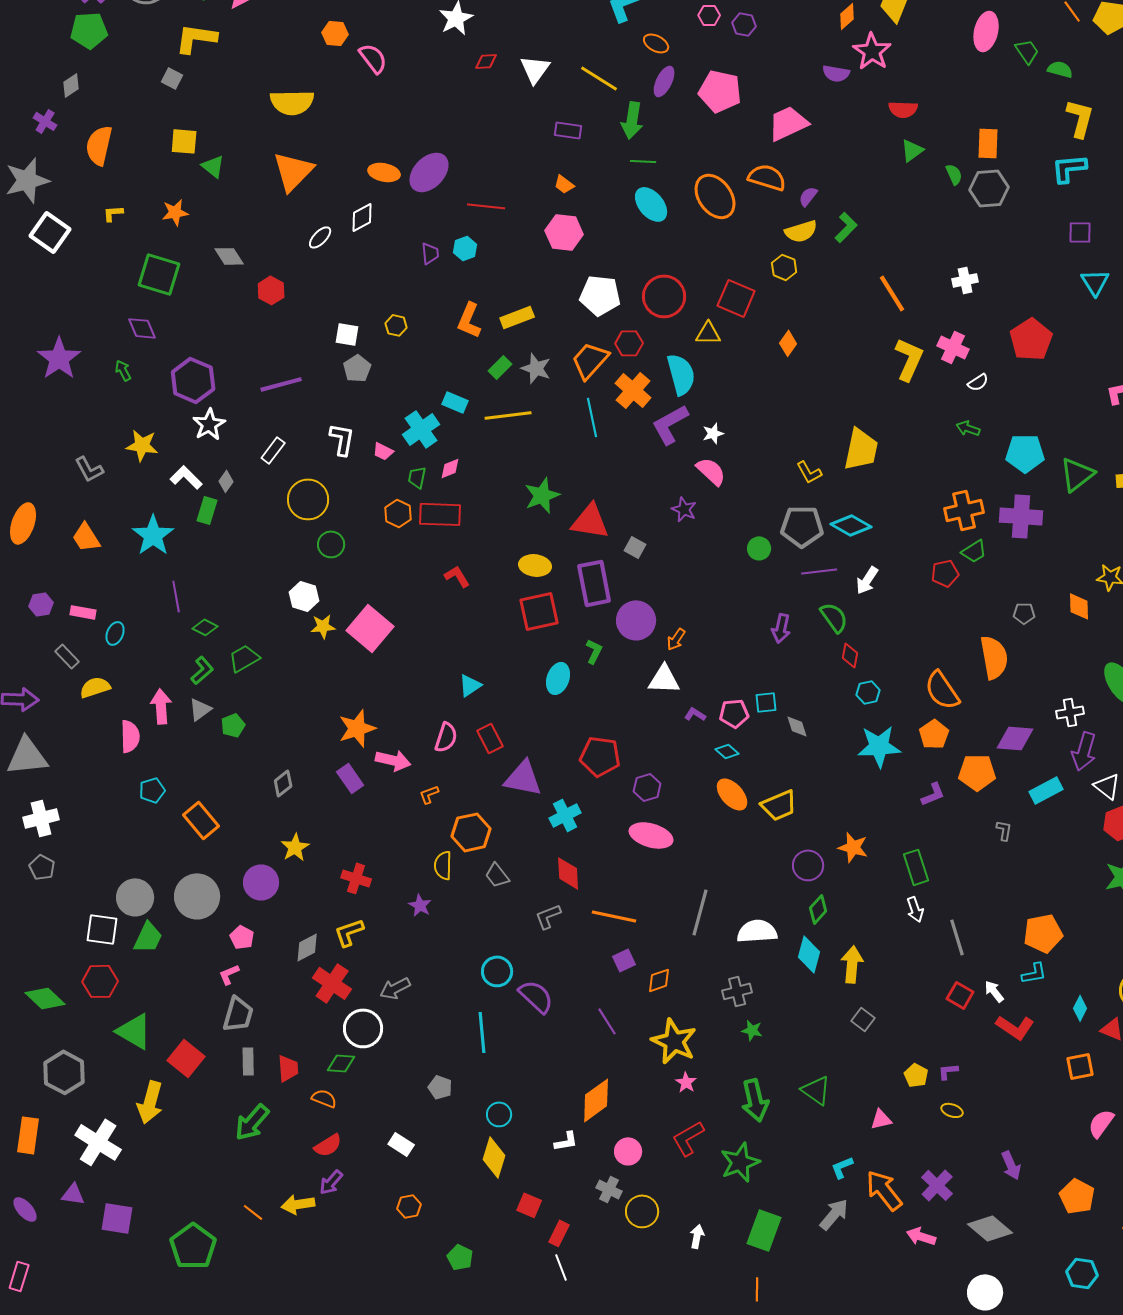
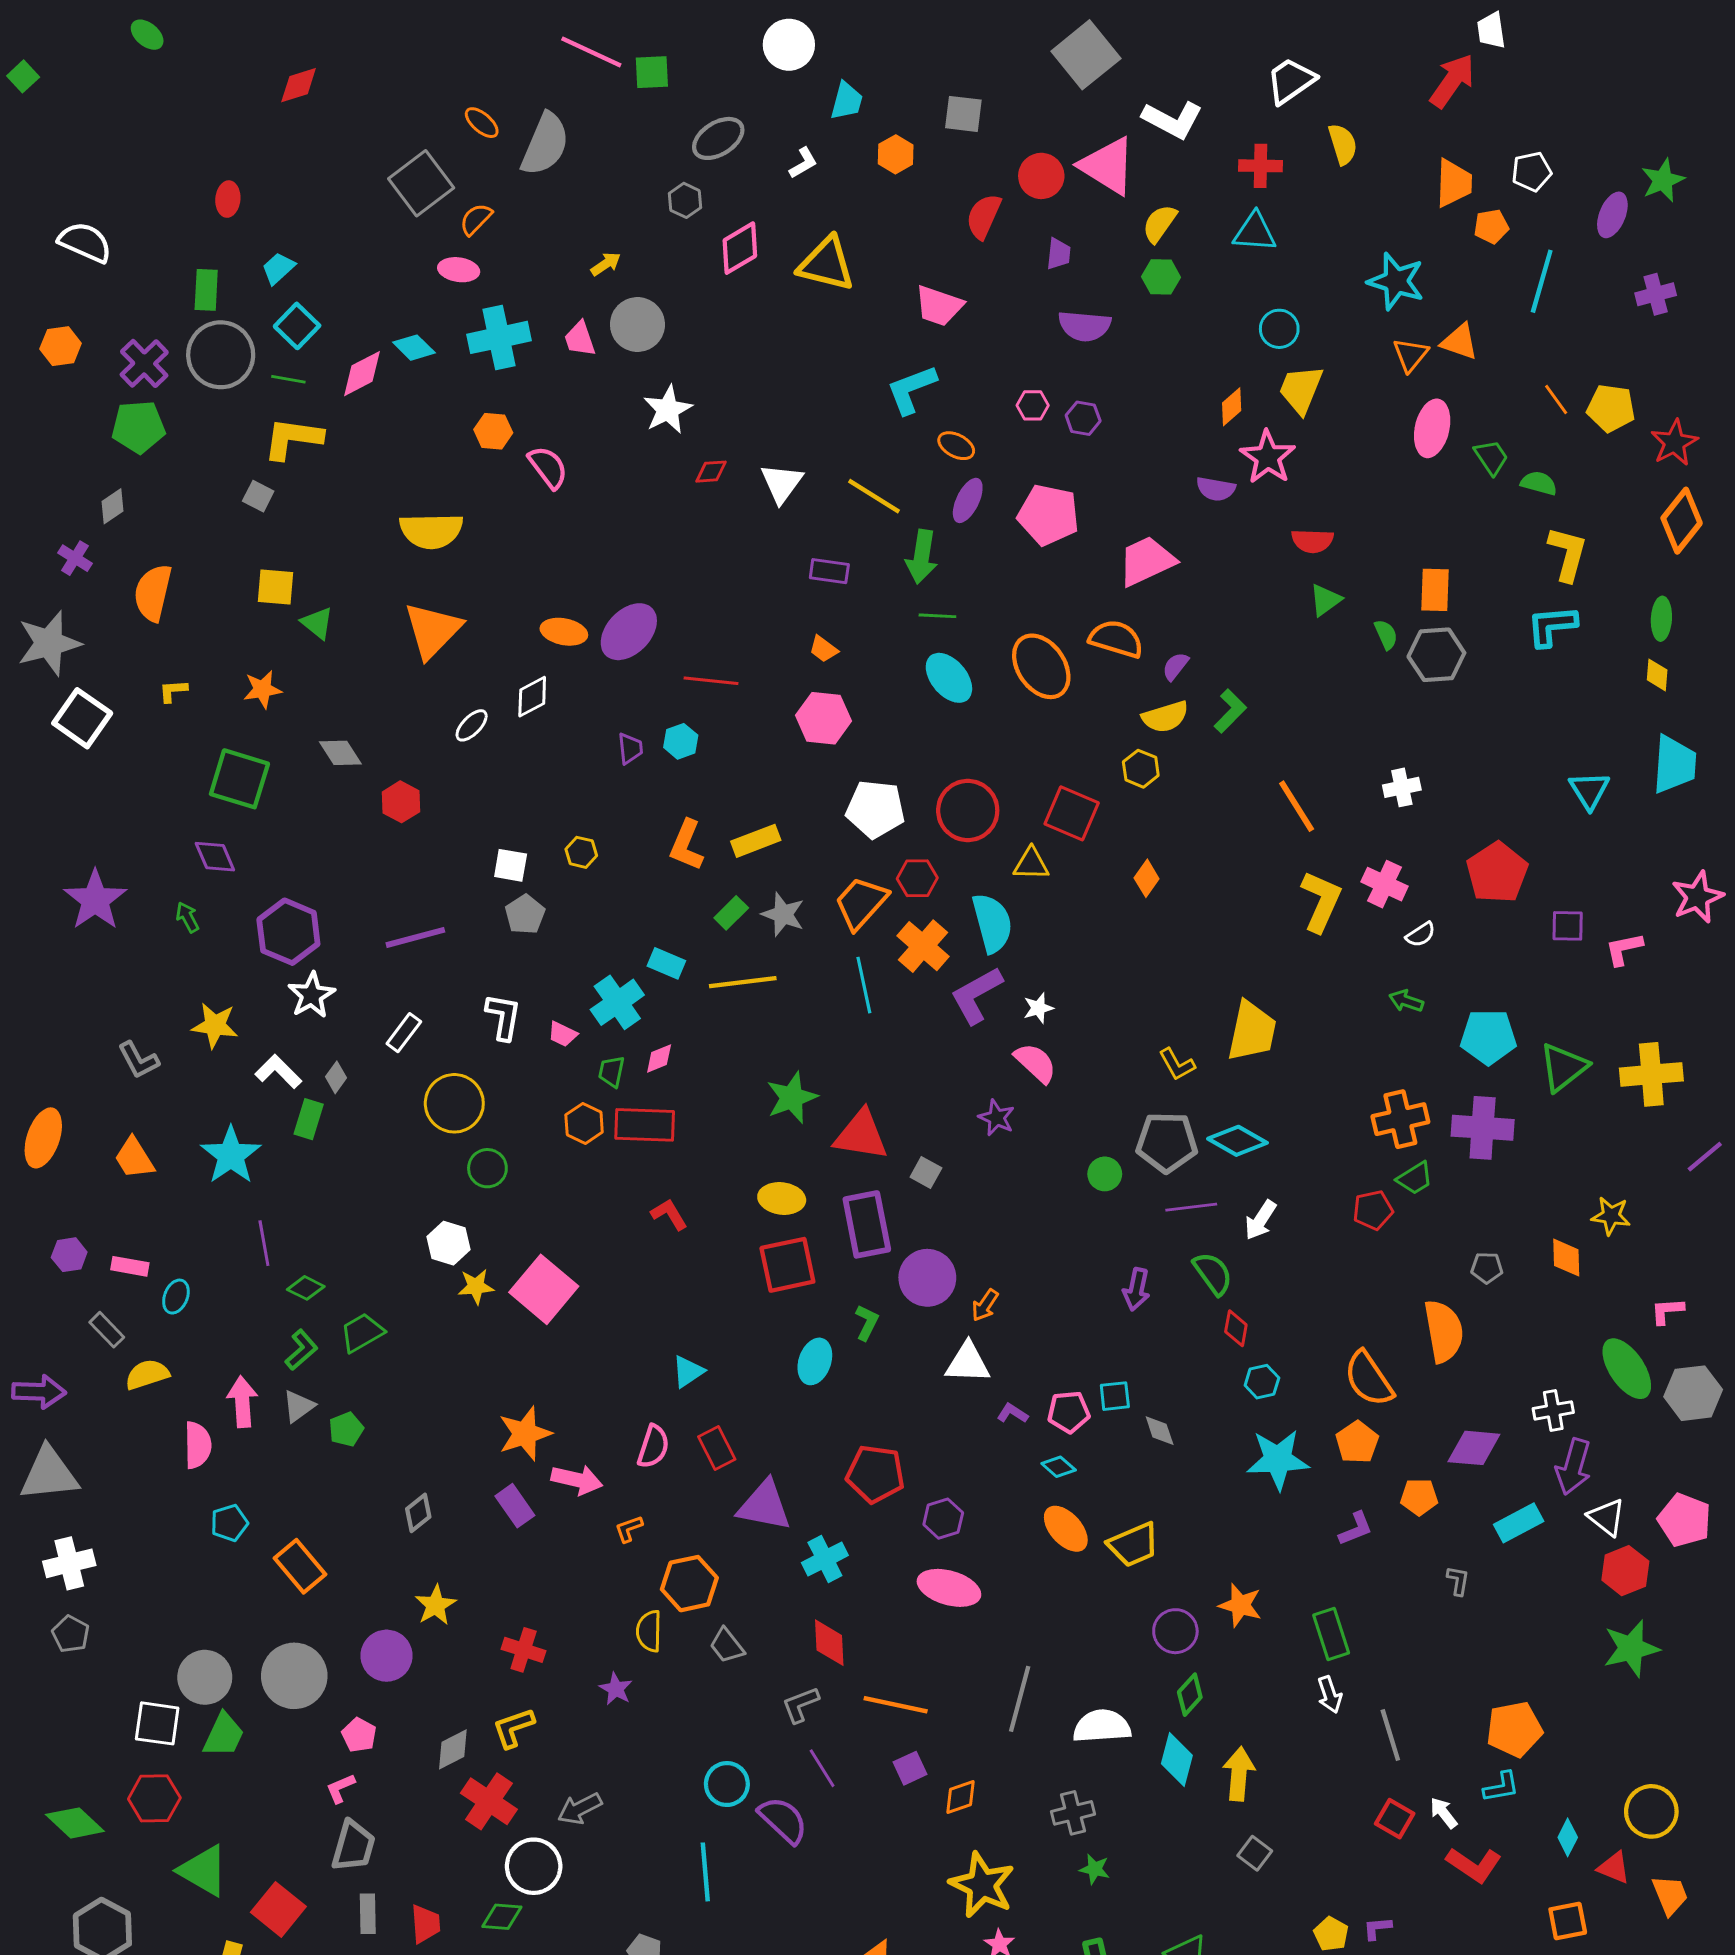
purple square: (1080, 232) -> (1568, 926), moved
orange pentagon: (977, 772) -> (1419, 1497), size x0.7
purple line: (607, 1021) -> (822, 1768), moved

